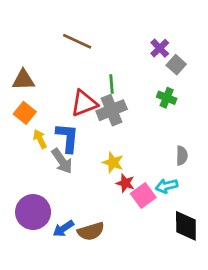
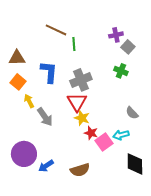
purple cross: (160, 48) -> (116, 35), turned 32
green line: (112, 84) -> (74, 44), moved
red triangle: (84, 103) -> (77, 102), moved, turned -40
blue L-shape: (67, 138) -> (49, 72), moved
gray semicircle: (182, 156) -> (132, 113), turned 136
brown semicircle: (91, 231) -> (80, 170), moved

